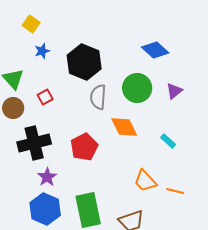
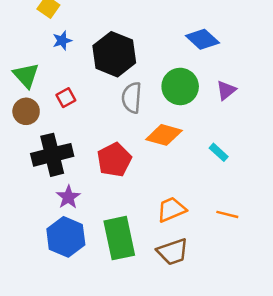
orange diamond: (124, 127) -> (164, 135), turned -48
orange trapezoid: (145, 181) -> (171, 209), moved, turned 110

